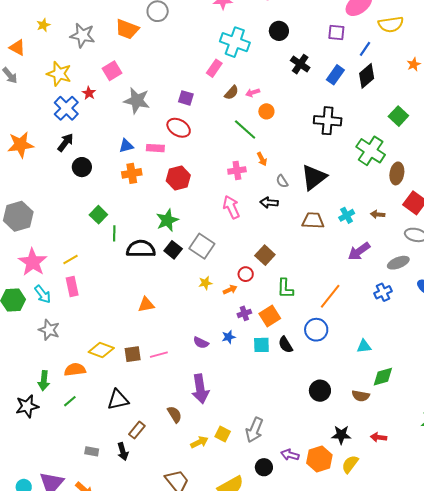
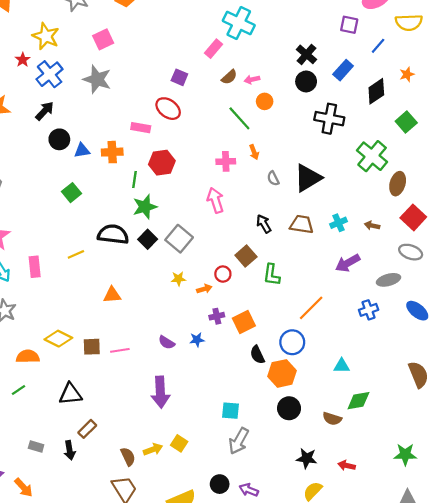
black circle: (279, 31) -> (306, 81), moved
orange star: (414, 64) -> (407, 74), moved
black diamond: (367, 76) -> (376, 91), moved
red star: (89, 93) -> (23, 60), moved
gray star: (137, 101) -> (97, 79), moved
blue triangle: (126, 146) -> (82, 151), moved
black arrow: (269, 203) -> (264, 224), moved, turned 48
green line: (114, 233) -> (135, 179), moved
yellow line: (71, 260) -> (76, 254), moved
green L-shape: (285, 288) -> (272, 275), moved
cyan square: (261, 345) -> (231, 411), moved
brown semicircle: (175, 414) -> (128, 457), moved
gray arrow: (254, 430) -> (239, 441), moved
purple arrow: (290, 455) -> (249, 490), moved
orange hexagon: (319, 459) -> (282, 373), moved

